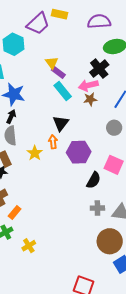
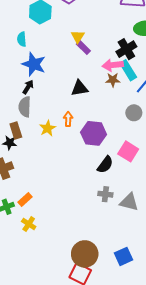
cyan rectangle: (63, 91) -> (128, 70), moved
black triangle: (61, 123) -> (80, 88), moved, turned 36
orange rectangle: (15, 213) -> (25, 200), moved
brown circle: (110, 241) -> (85, 254), moved
yellow cross: (29, 246) -> (29, 224), turned -32

